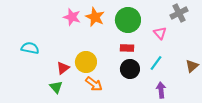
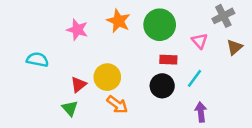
pink star: (72, 17) -> (77, 30), moved
red rectangle: (127, 48) -> (168, 60), moved
brown triangle: (192, 66) -> (235, 47), moved

